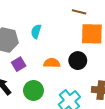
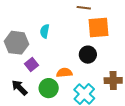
orange semicircle: (52, 63) -> (64, 73), moved

